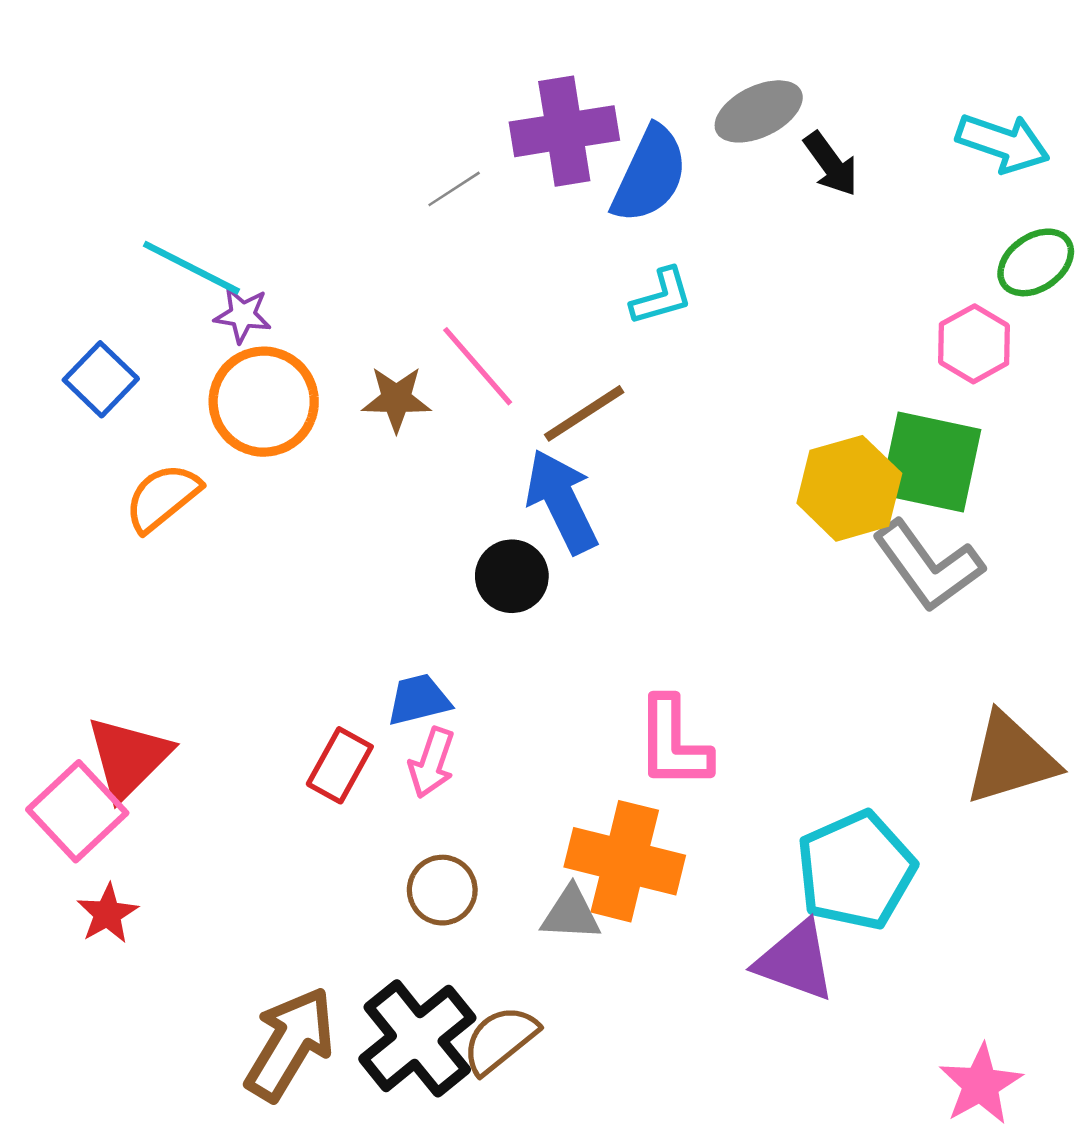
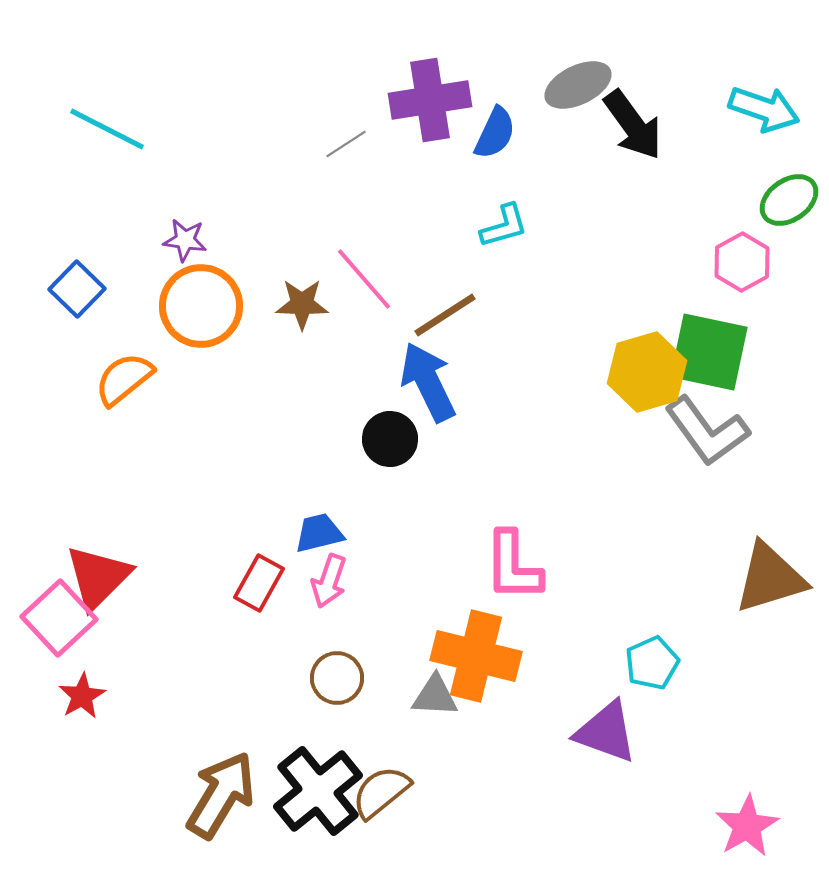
black arrow: (831, 164) -> (633, 125), size x1.4
blue semicircle: (650, 174) -> (495, 133), size x0.7
cyan line: (191, 268) -> (107, 129), moved
cyan pentagon: (856, 870) -> (652, 663), size x0.6

